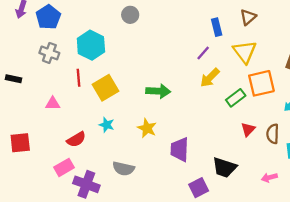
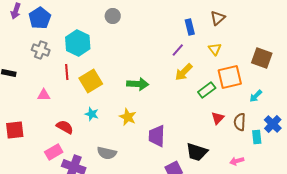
yellow triangle: (245, 52) -> (215, 49), size x0.6
red semicircle: (76, 139) -> (65, 127), turned -120

